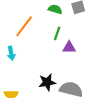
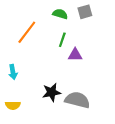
cyan arrow: (11, 53) -> (13, 72), moved

